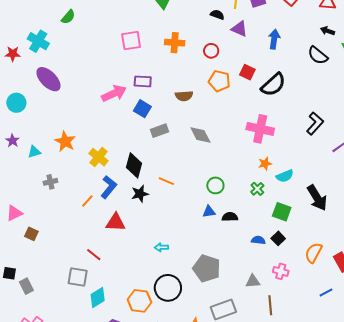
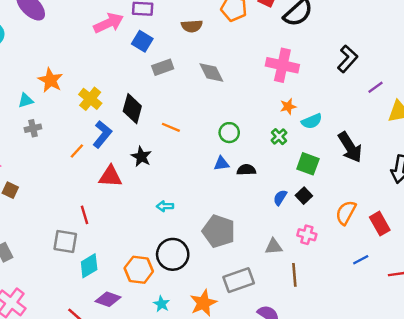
cyan triangle: (34, 152) -> (26, 100), moved
black star: (140, 194) -> (141, 157), moved, turned -30
blue semicircle: (258, 240) -> (280, 198), turned -64
red line: (94, 255) -> (84, 215), turned 35

